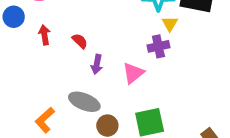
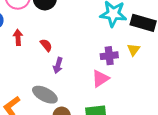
yellow triangle: (170, 24) -> (134, 50), moved
pink triangle: (133, 73) -> (100, 79), moved

